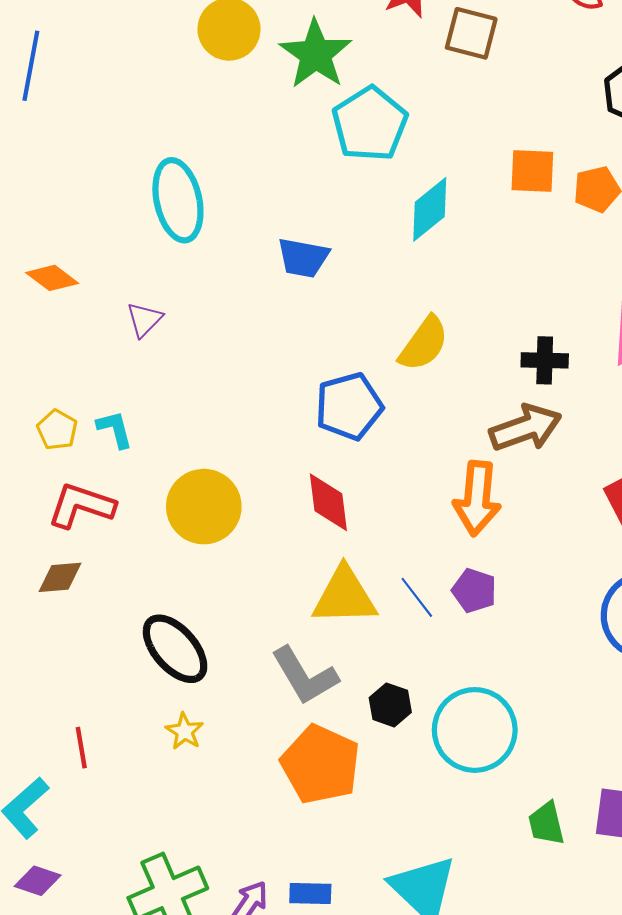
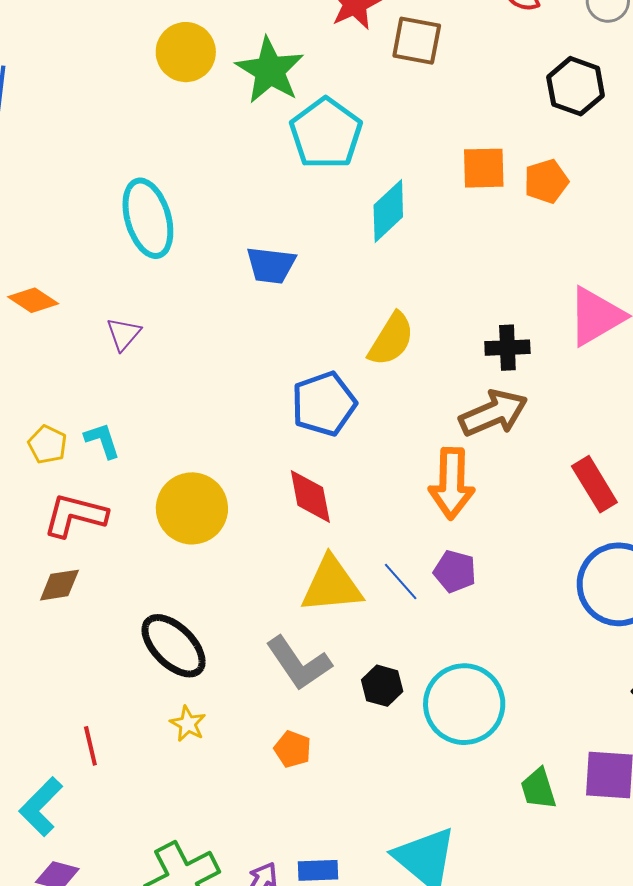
orange pentagon: (321, 764) -> (293, 749), moved, size x0.5

